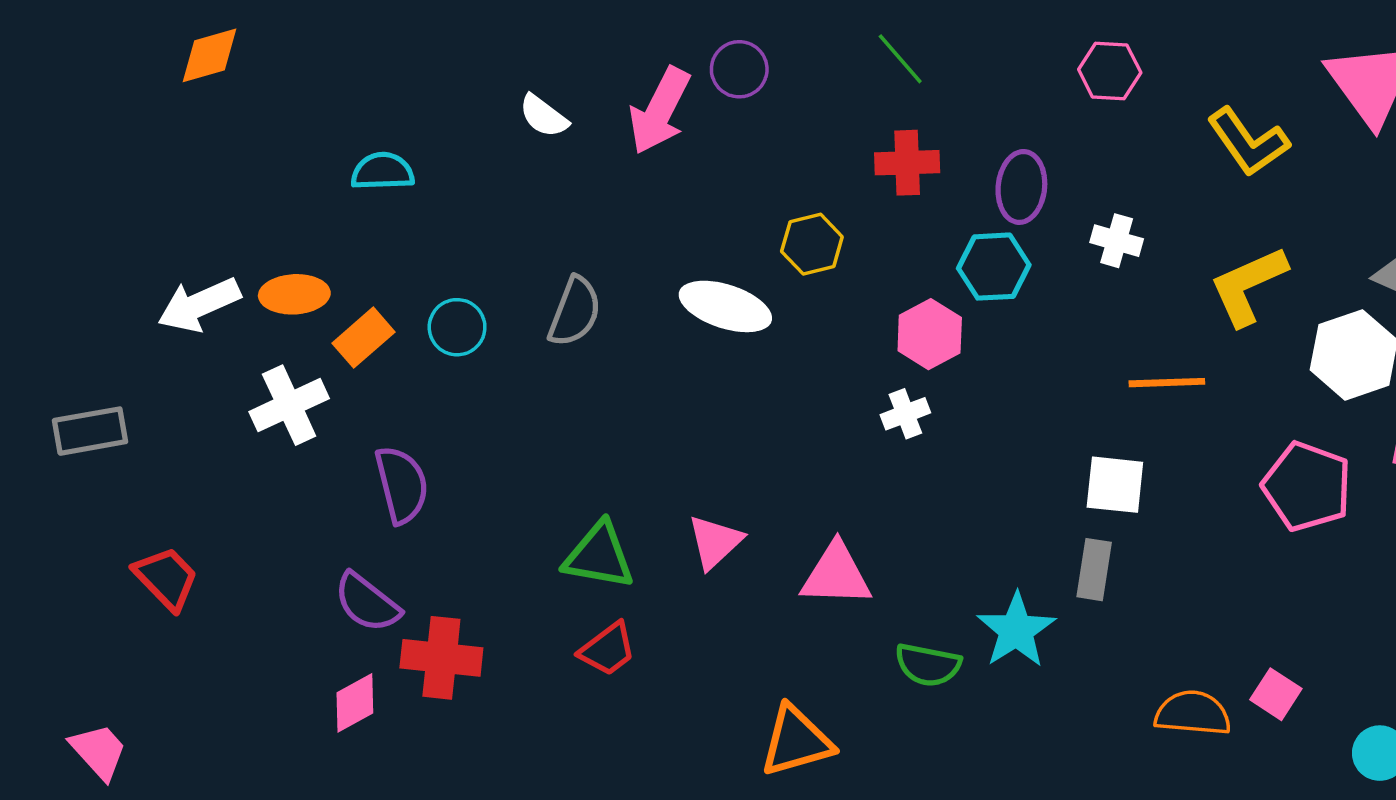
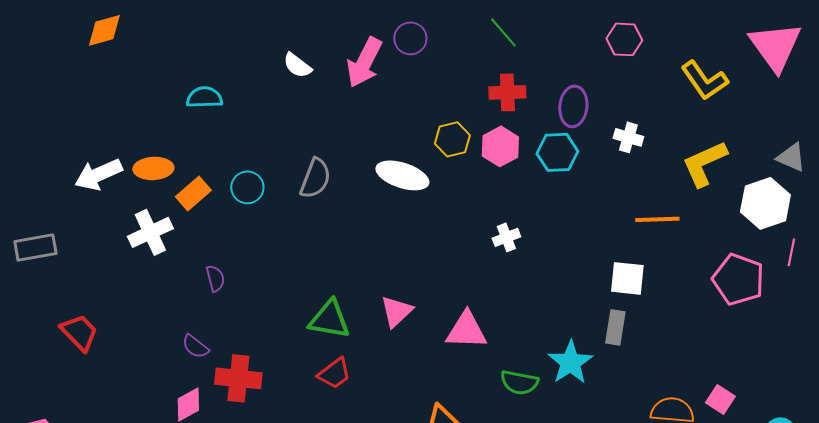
pink hexagon: (930, 334) -> (500, 146), moved
purple semicircle: (402, 485) -> (215, 278), size x0.6
purple semicircle: (367, 602) -> (195, 346), size x0.7

